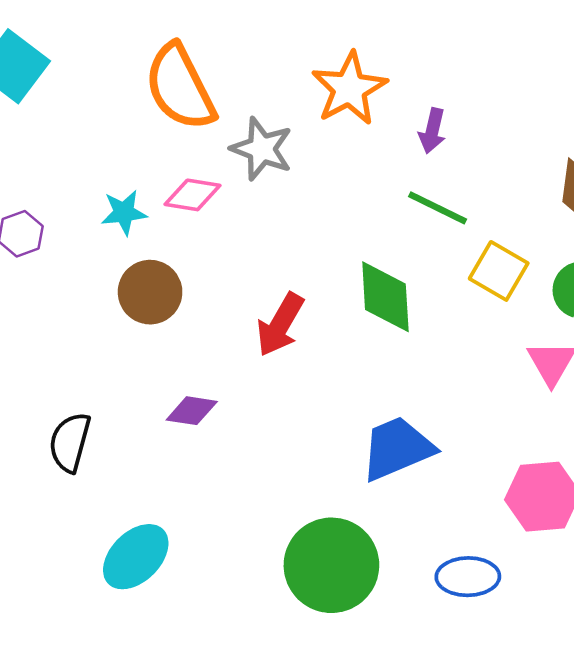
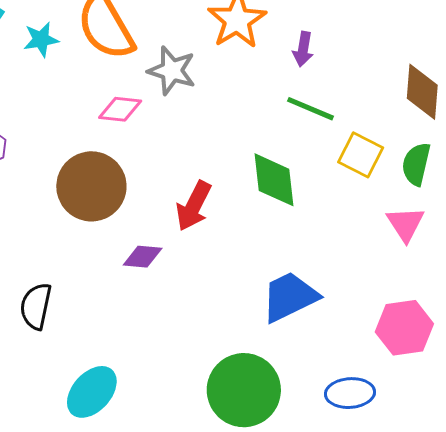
cyan star: (124, 212) -> (41, 40), moved
brown circle: (150, 292) -> (91, 186), size x1.4
purple diamond: (192, 411) -> (143, 257), moved

